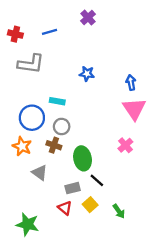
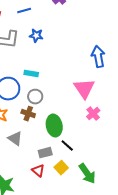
blue star: (87, 74) -> (36, 36), moved
blue arrow: (131, 82) -> (98, 57), size x1.5
pink triangle: (134, 109) -> (84, 89), moved
green arrow: (119, 211) -> (87, 174), size x1.5

